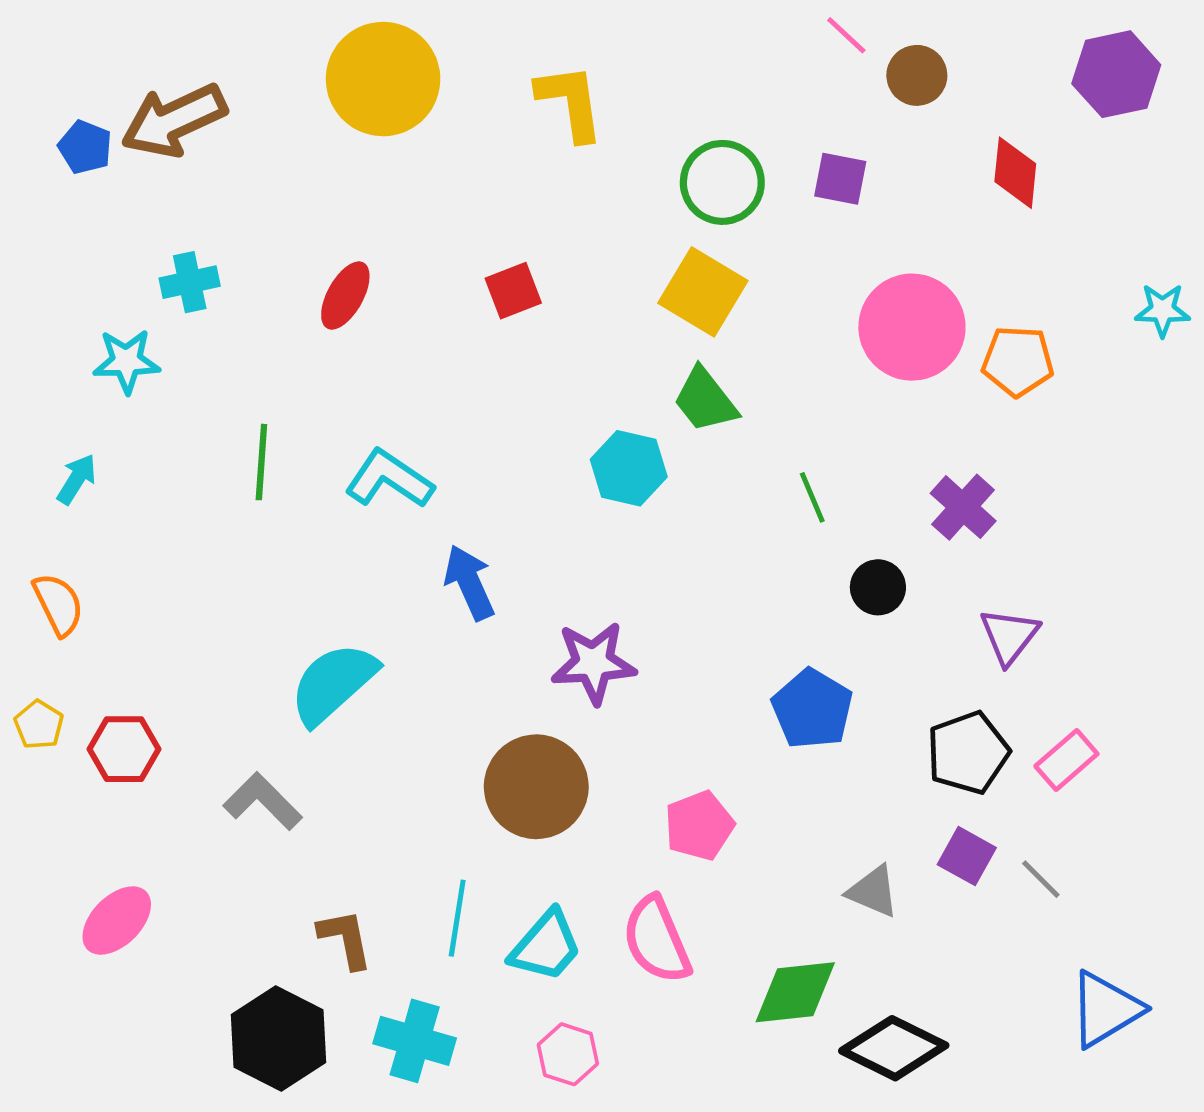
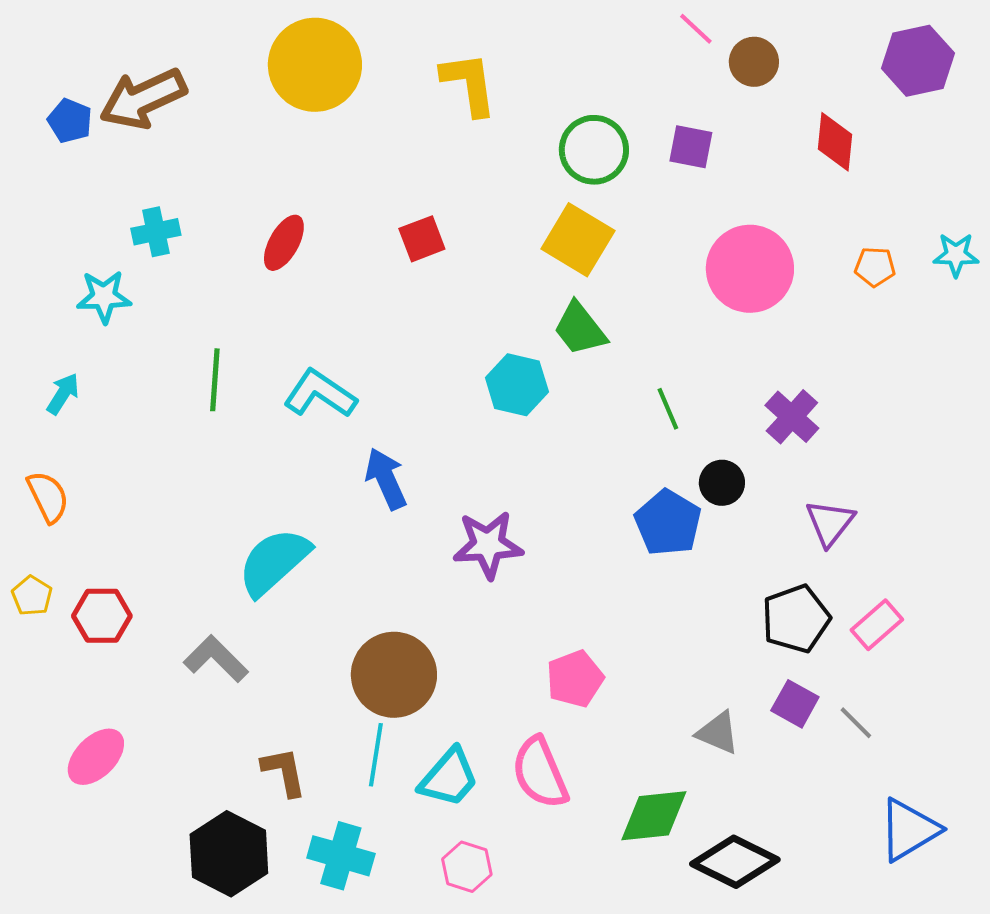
orange pentagon: (1018, 361) -> (875, 267), moved, size x0.7
blue pentagon: (812, 709) -> (668, 523), moved
brown circle: (536, 787) -> (394, 675), moved

